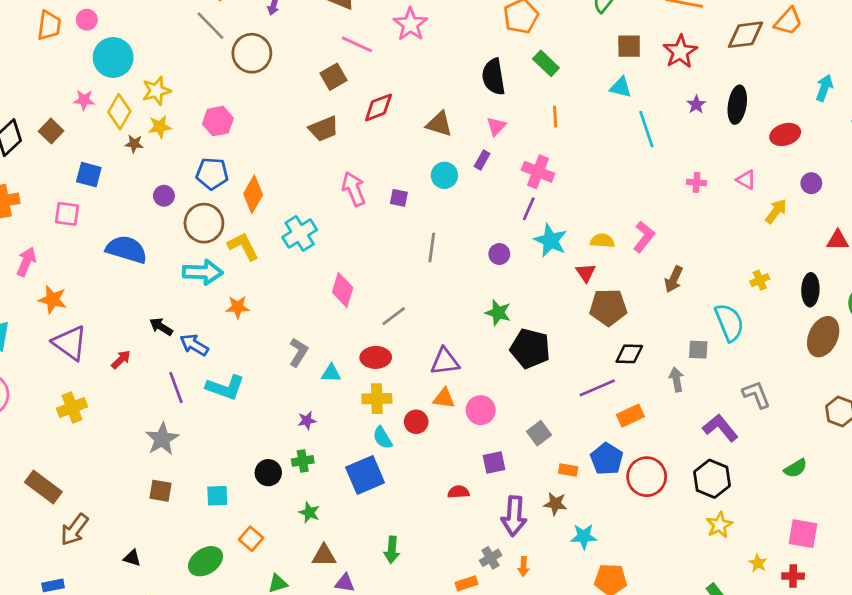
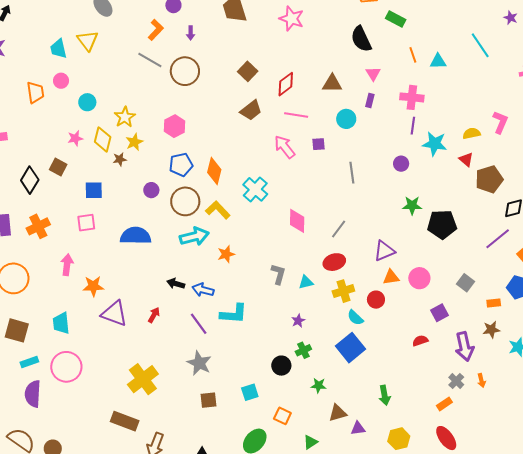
pink line: (357, 44) -> (296, 115), moved
cyan circle: (113, 57) -> (87, 102), size x0.6
cyan triangle: (621, 87) -> (438, 61), moved
yellow cross: (72, 407) -> (143, 379), moved, size x1.4

